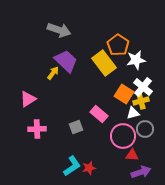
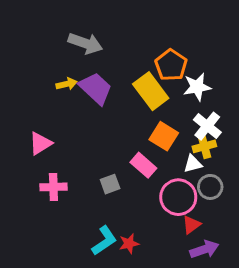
yellow arrow: (53, 73) -> (67, 84), moved, turned 40
orange square: (124, 94) -> (164, 136), moved
red triangle: (132, 155) -> (191, 225), turned -40

